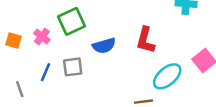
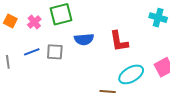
red L-shape: (145, 40) -> (119, 41), turned -35
blue line: (46, 72) -> (32, 52), turned 35

